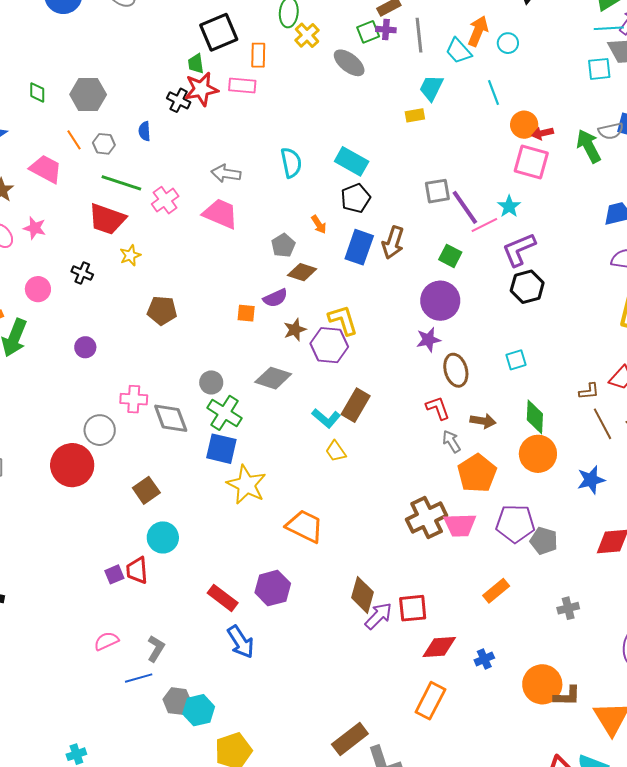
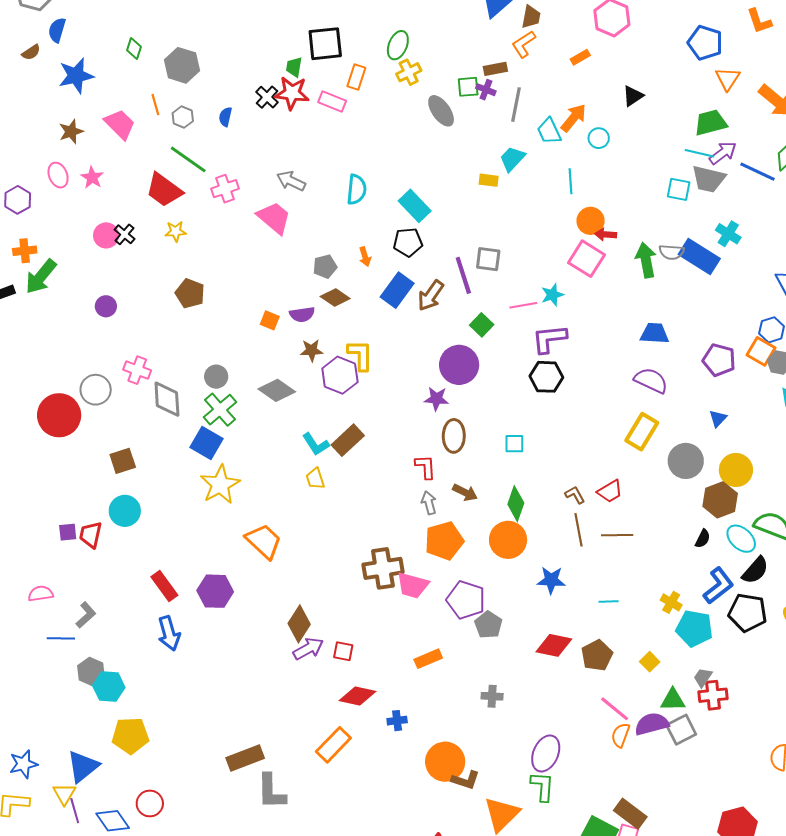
purple line: (465, 207) -> (463, 275), moved
pink circle: (38, 289) -> (106, 235), moved
brown L-shape: (589, 391) -> (575, 495), turned -130
red square: (413, 608) -> (343, 651), size x0.7

